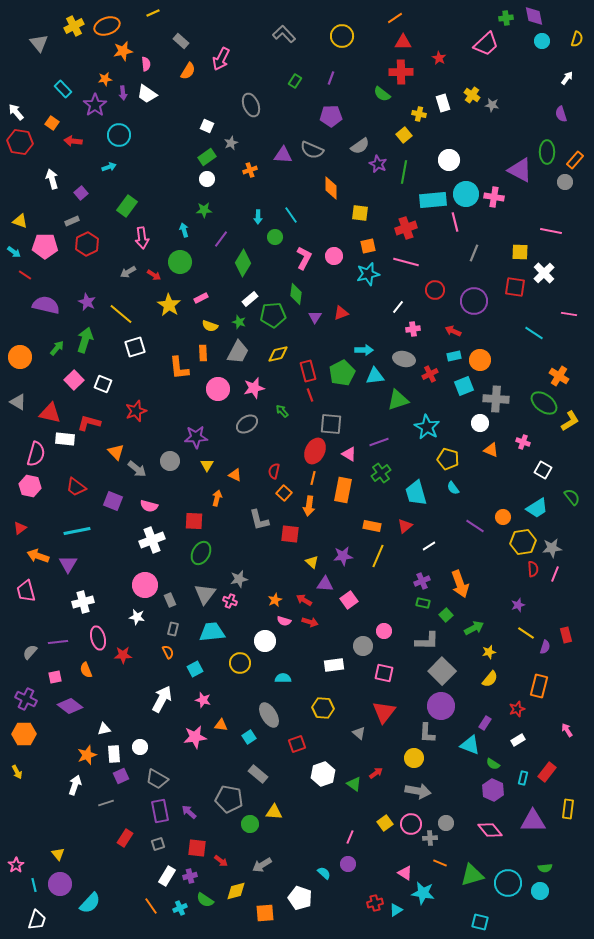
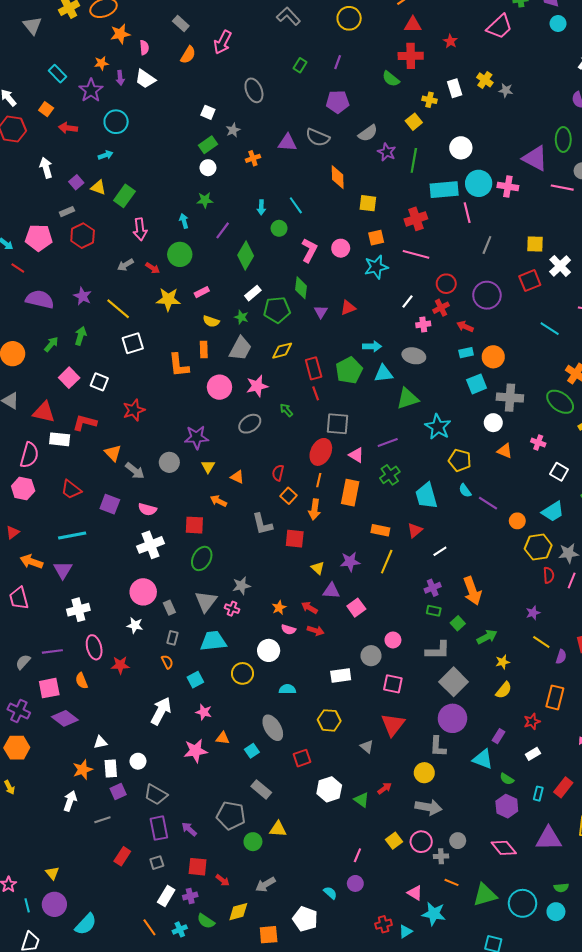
yellow triangle: (20, 221) -> (98, 188), moved
pink line: (551, 231) -> (562, 188), moved
red square: (515, 287) -> (530, 281), turned -30
yellow star: (169, 305) -> (168, 299), turned -30
green arrow: (85, 340) -> (81, 336), size x0.7
red cross: (430, 374) -> (441, 308), moved
orange arrow: (217, 498) -> (218, 501), turned -77
purple line: (475, 526) -> (488, 503), moved
pink square: (55, 677) -> (49, 688), size x1.5

